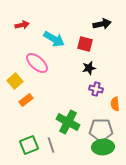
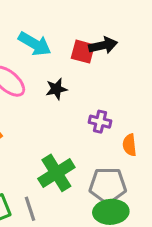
black arrow: (102, 24) -> (103, 45), moved
black star: (89, 68) -> (56, 89), moved
green cross: (68, 122) -> (56, 173), turned 30

